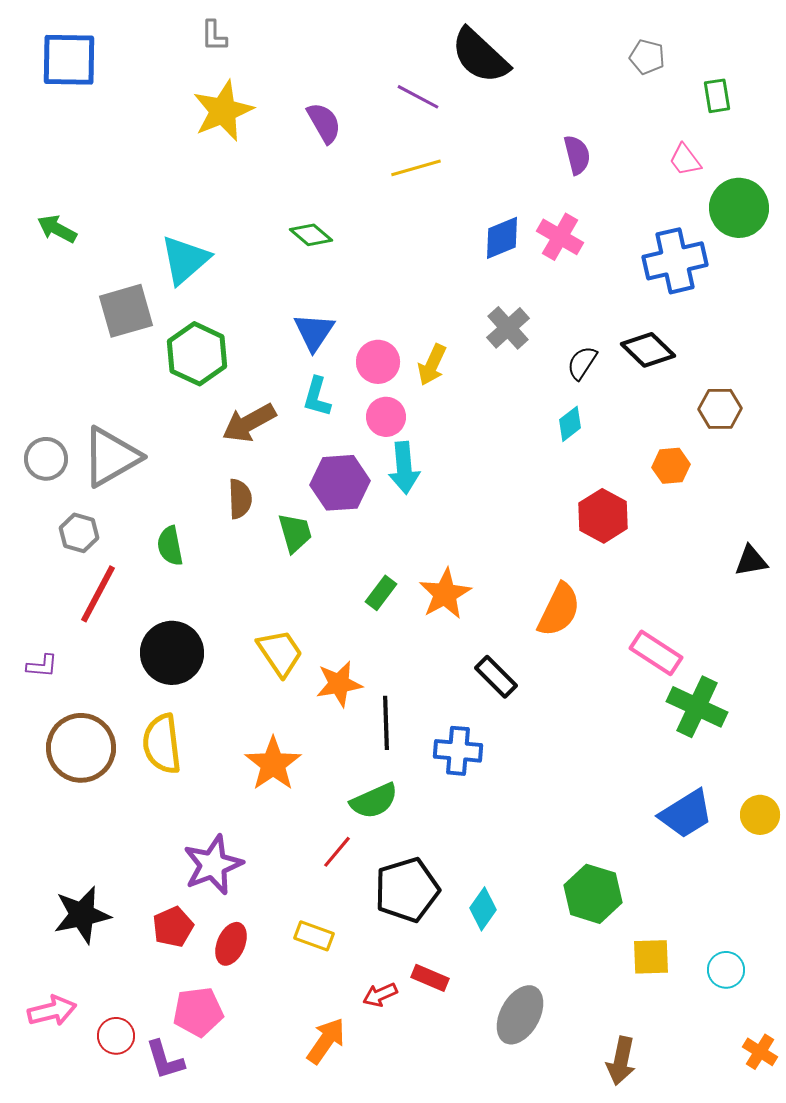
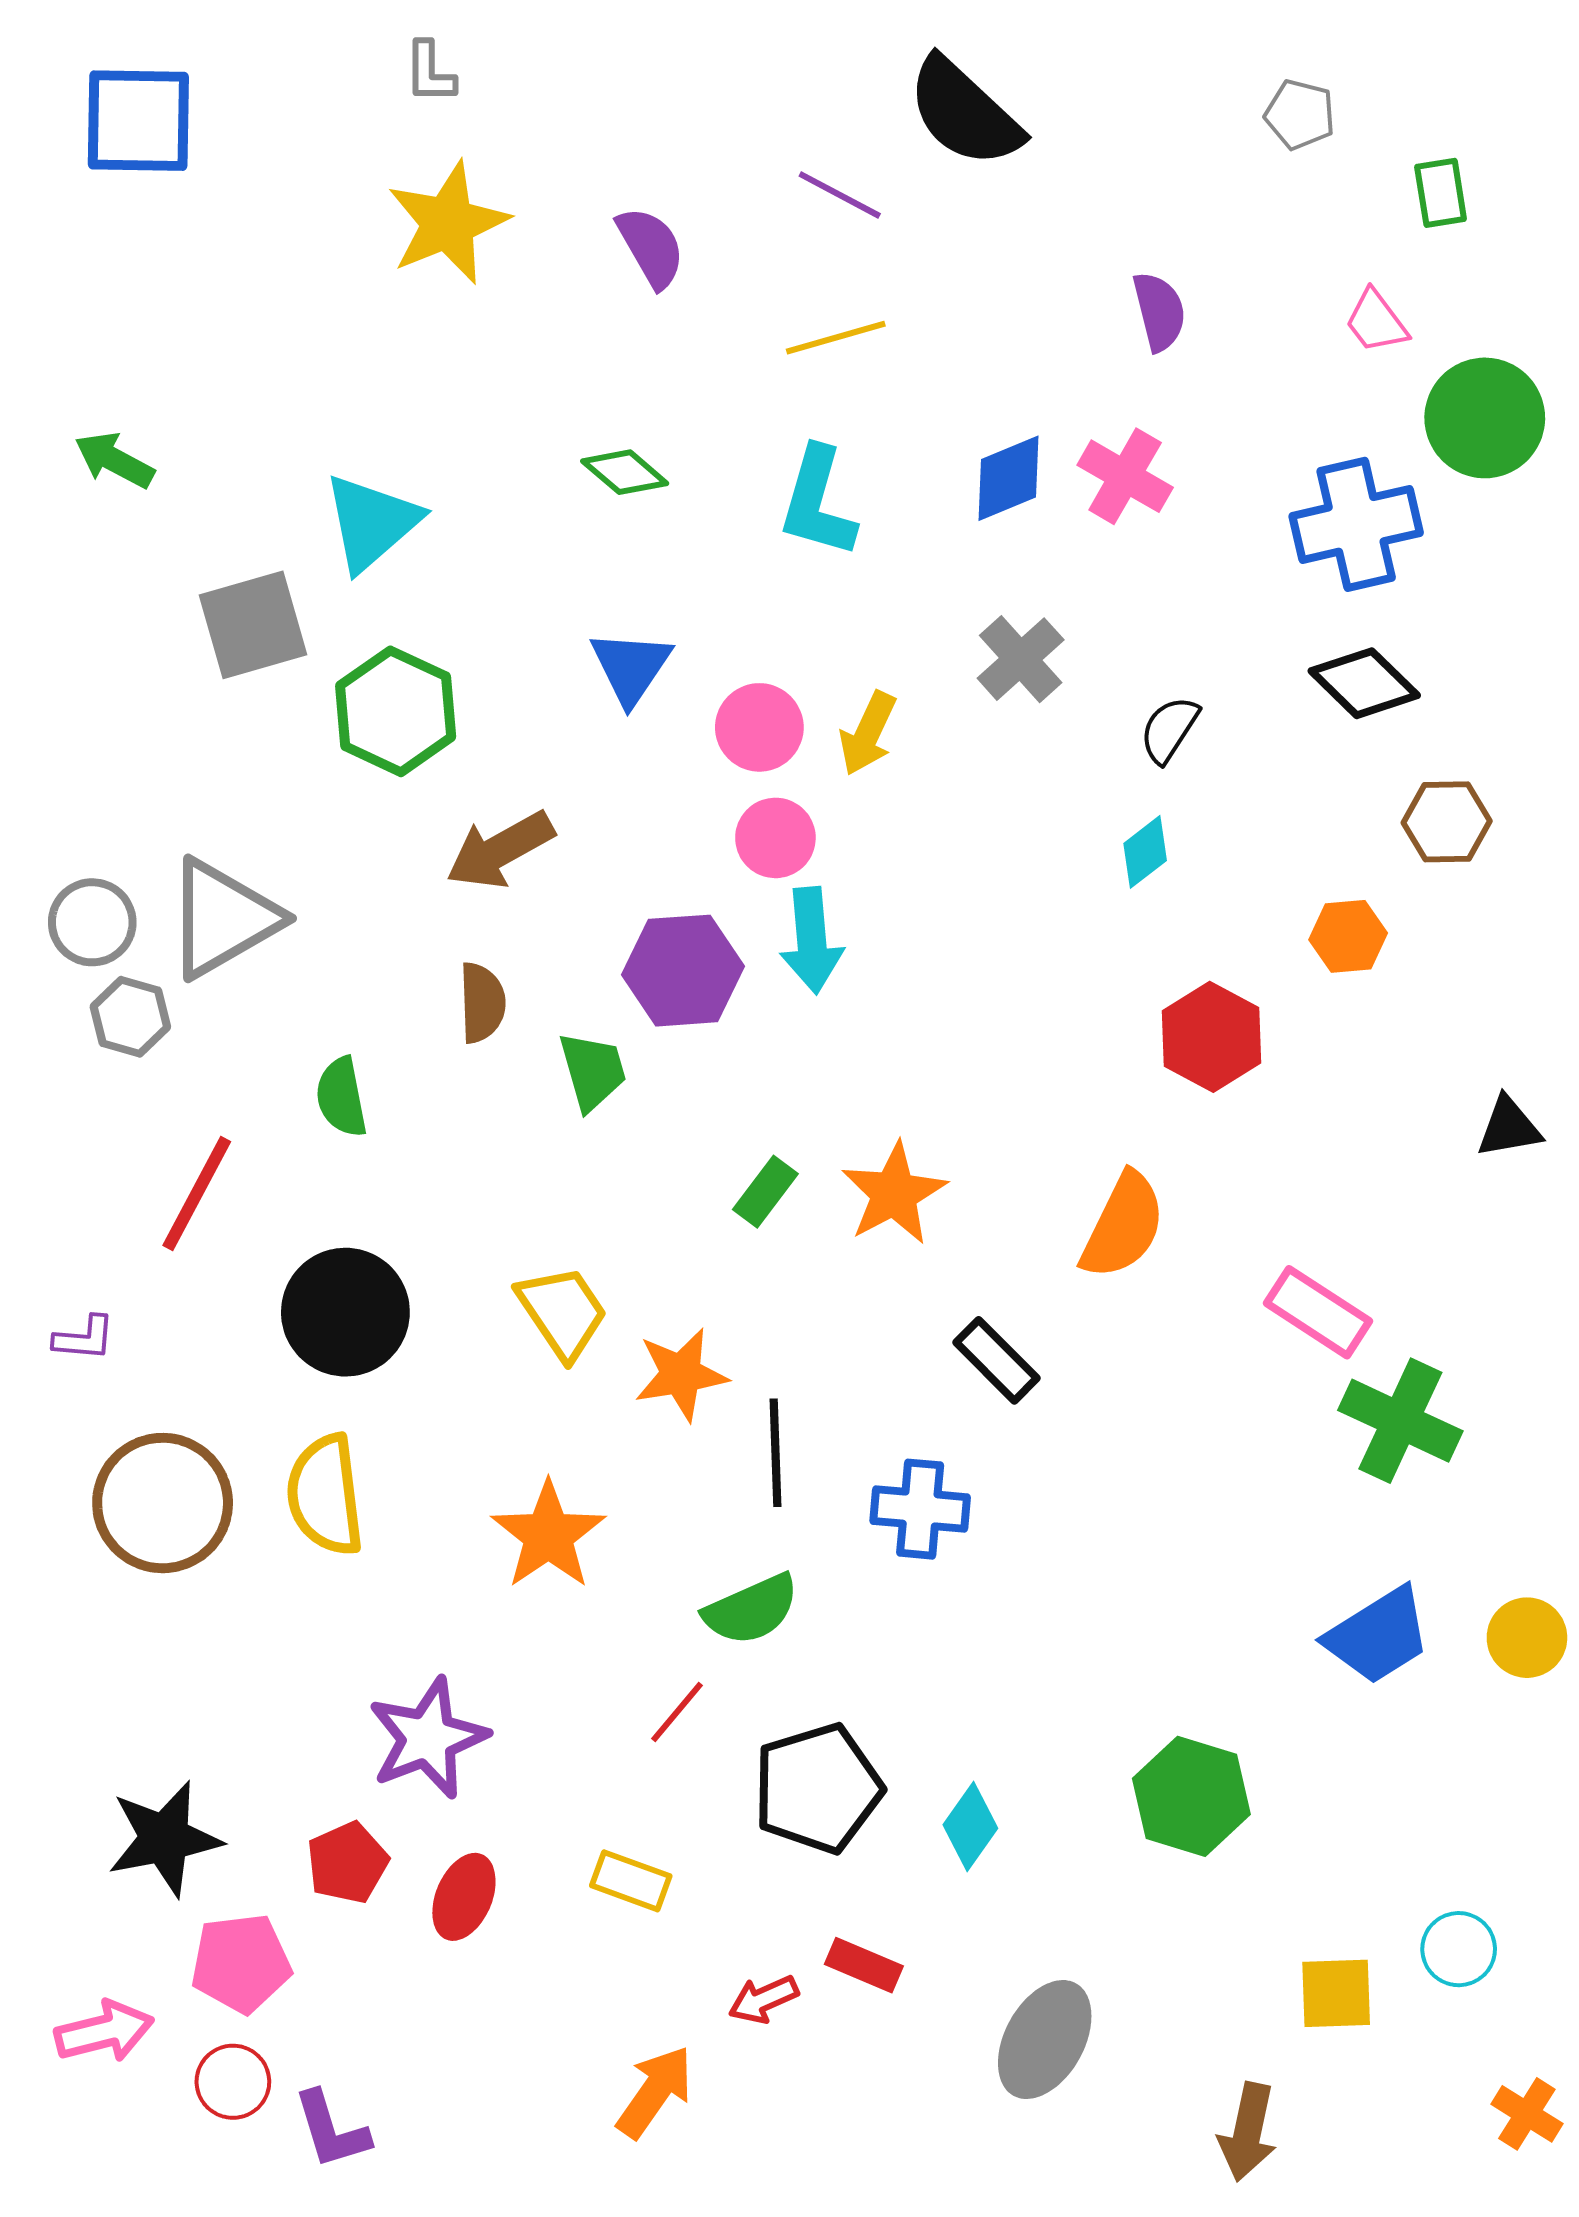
black diamond: (648, 350) -> (1364, 683), moved
cyan L-shape: (317, 397) -> (818, 502), moved, size x1.4
gray hexagon: (79, 533) -> (130, 1017), moved
yellow square: (651, 957) -> (1336, 1993), moved
pink pentagon: (198, 1012) -> (241, 1963), moved

